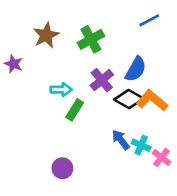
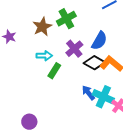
brown star: (46, 35) -> (42, 27), moved
cyan cross: (141, 145) -> (103, 97), size x1.5
purple circle: (62, 168) -> (29, 122), moved

